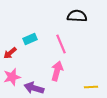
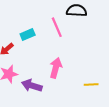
pink line: (61, 44) -> (57, 27), moved

